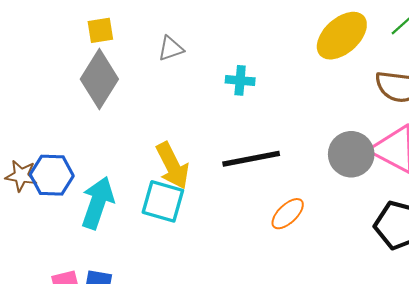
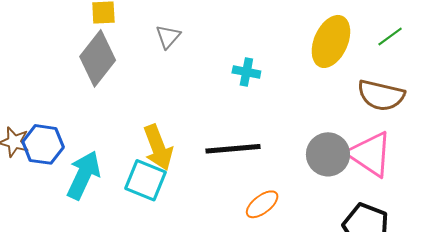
yellow ellipse: (342, 36) -> (331, 41), turned -30
gray triangle: (171, 48) -> (168, 37), turned -36
cyan cross: (240, 80) -> (246, 72), moved

